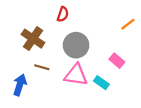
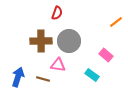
brown cross: (33, 39) -> (41, 41), moved, turned -35
brown line: (42, 67) -> (43, 79), moved
pink triangle: (76, 75) -> (58, 65), moved, size x0.7

